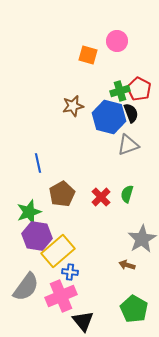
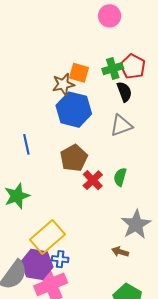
orange square: (88, 55) -> (79, 73), moved
blue hexagon: (109, 117) -> (74, 110), moved
brown pentagon: (62, 194) -> (74, 158), moved
purple hexagon: (37, 236) -> (37, 264), moved

